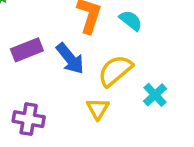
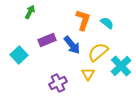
cyan cross: (155, 95) -> (121, 66), size x1.5
purple cross: (29, 119) -> (58, 83), moved, turned -36

